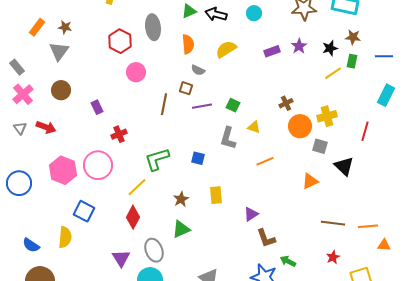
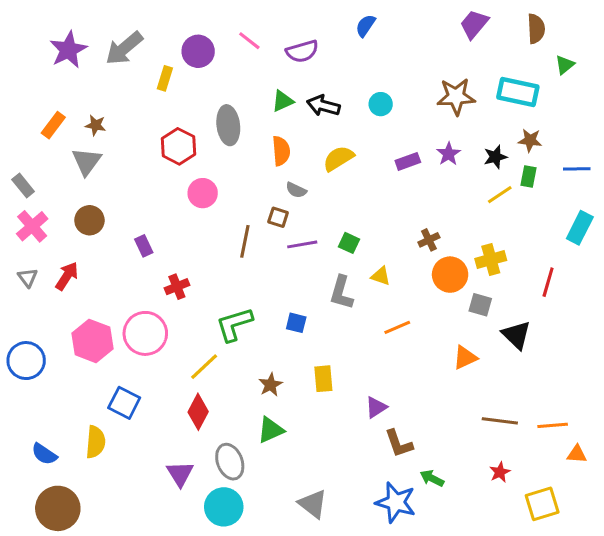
red arrow: (46, 127) -> (67, 276), turned -78

